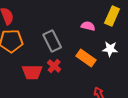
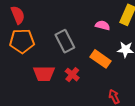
red cross: (54, 66) -> (72, 75), moved

